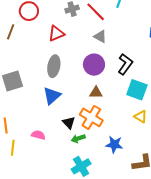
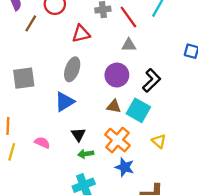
gray triangle: (100, 36) -> (129, 45), turned -40
cyan square: (137, 90) -> (138, 110), moved
orange cross: (91, 117) -> (117, 140), moved

